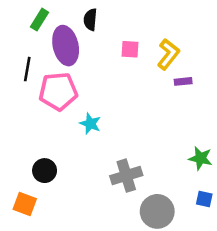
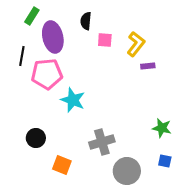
black semicircle: (90, 20) -> (86, 21), moved
cyan star: (90, 124) -> (73, 100), size x1.4
orange square: (25, 204) -> (62, 165), moved

